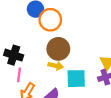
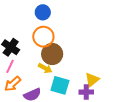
orange circle: (50, 20) -> (43, 37), moved

